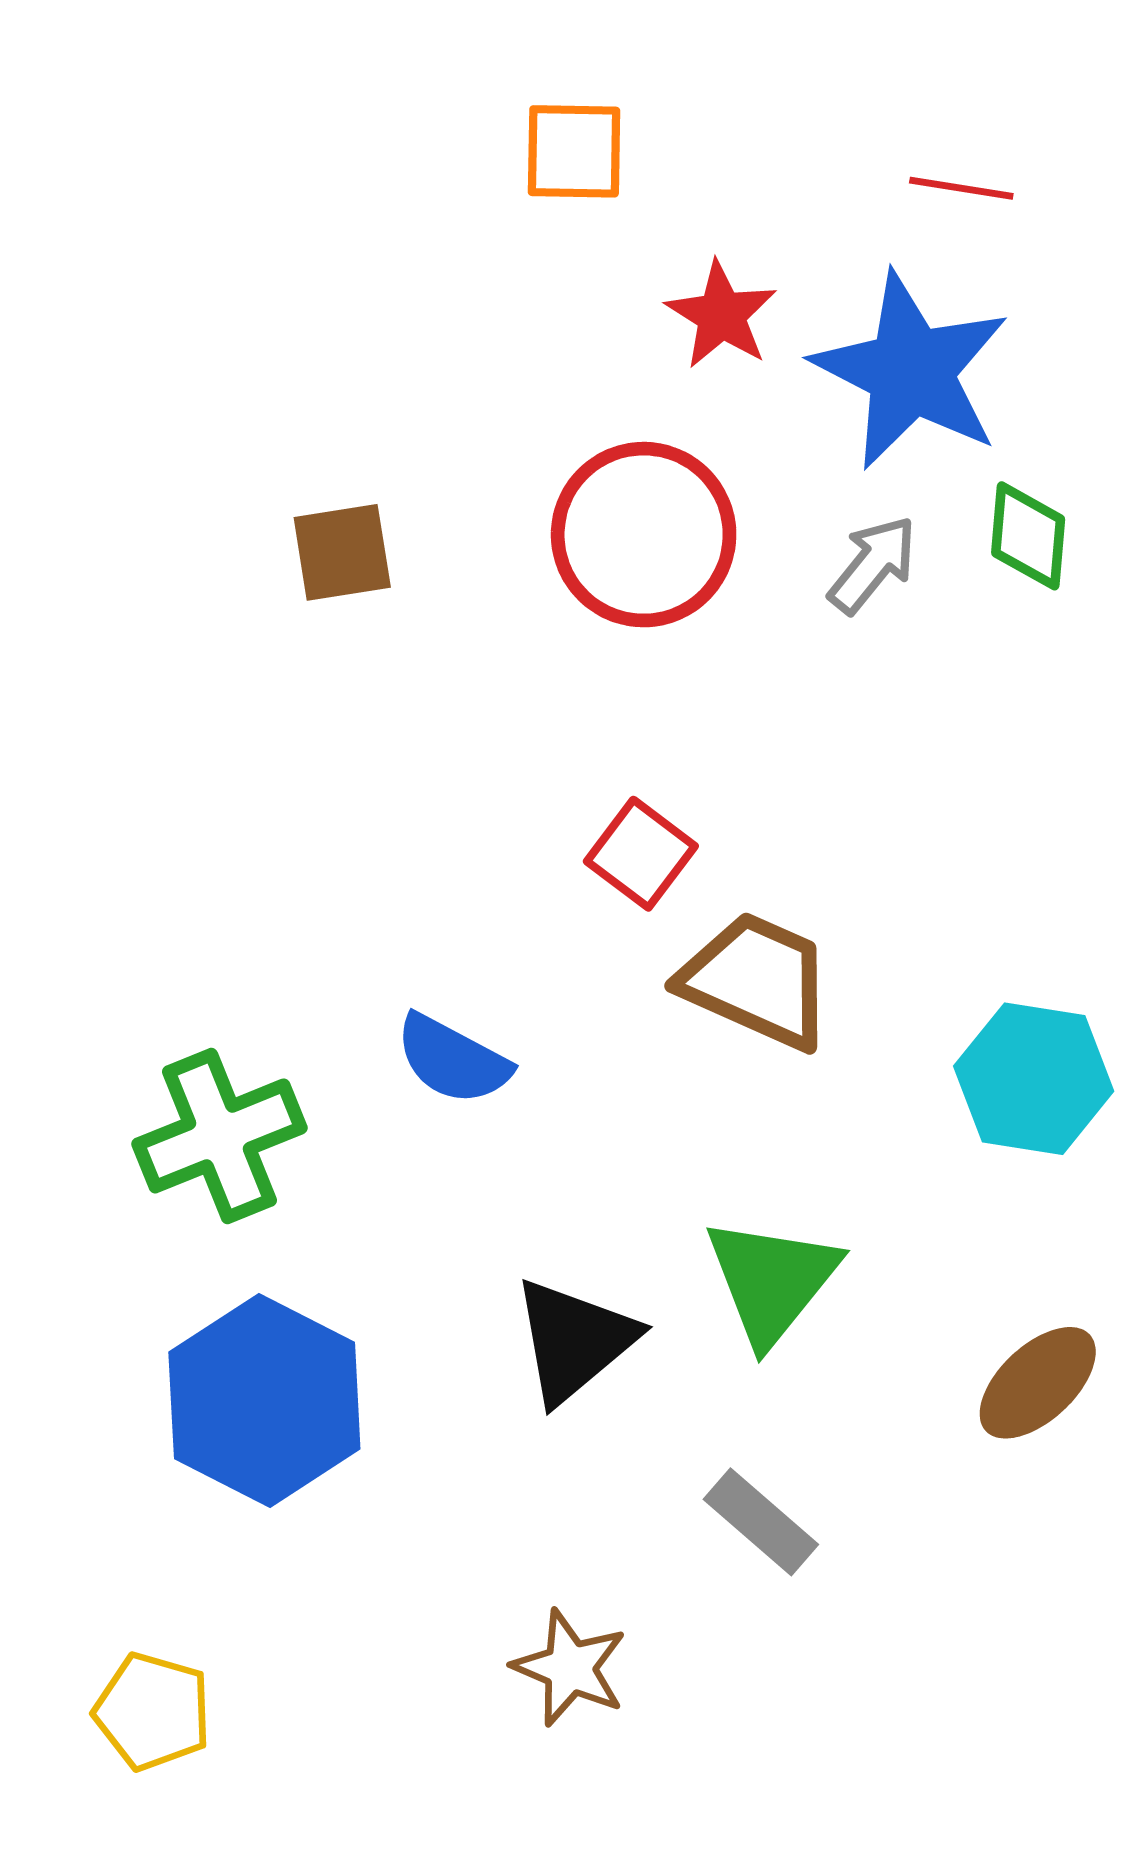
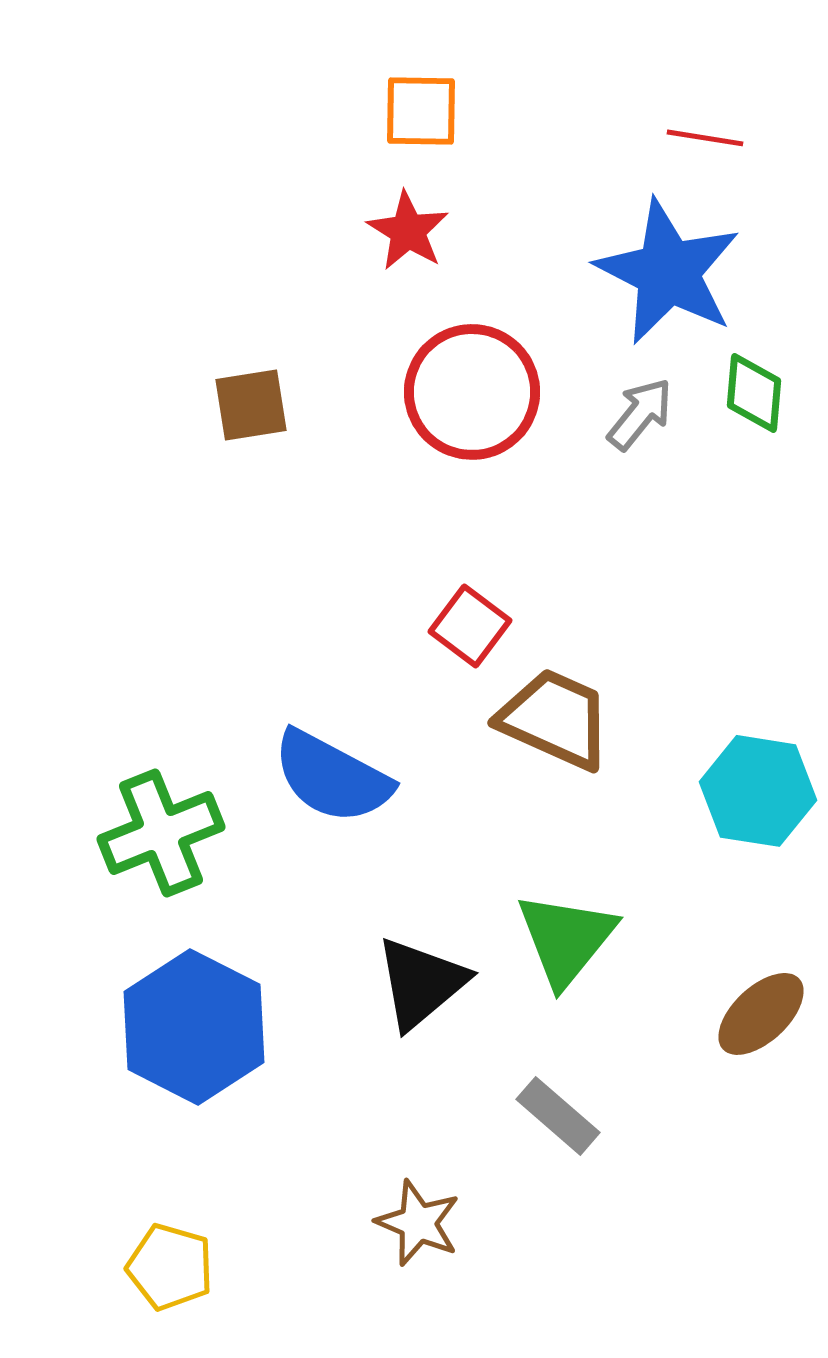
red star: (721, 315) -> (408, 231), moved
blue semicircle: (453, 1060) -> (332, 777), size x1.4
yellow pentagon: (153, 1711) -> (170, 1267), moved

